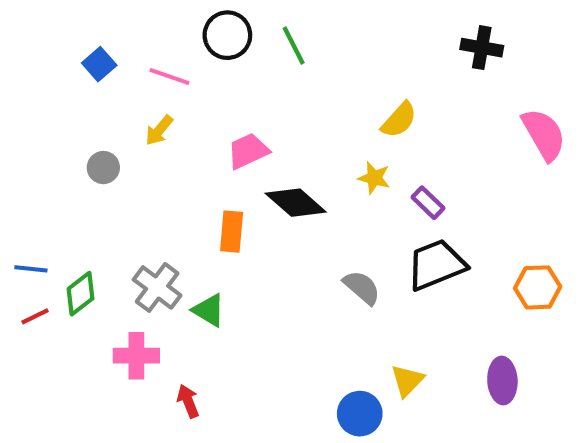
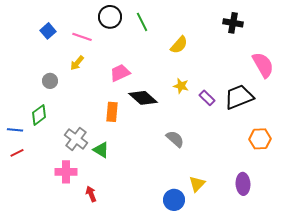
yellow semicircle: (399, 120) -> (179, 45), moved
black trapezoid: (436, 265) -> (239, 97), moved
green diamond: (81, 294) -> (39, 115), moved

